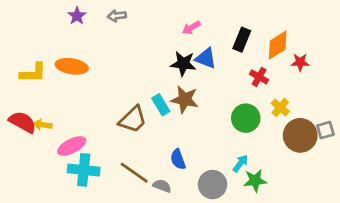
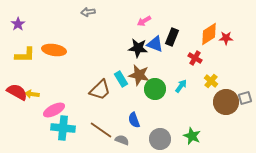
purple star: (77, 16) -> (18, 24), moved
black rectangle: (242, 40) -> (172, 37), moved
red star: (300, 62) -> (226, 38), moved
green circle: (246, 118) -> (155, 89), moved
cyan arrow: (240, 163) -> (181, 86), moved
green star: (255, 181) -> (192, 136), turned 30

